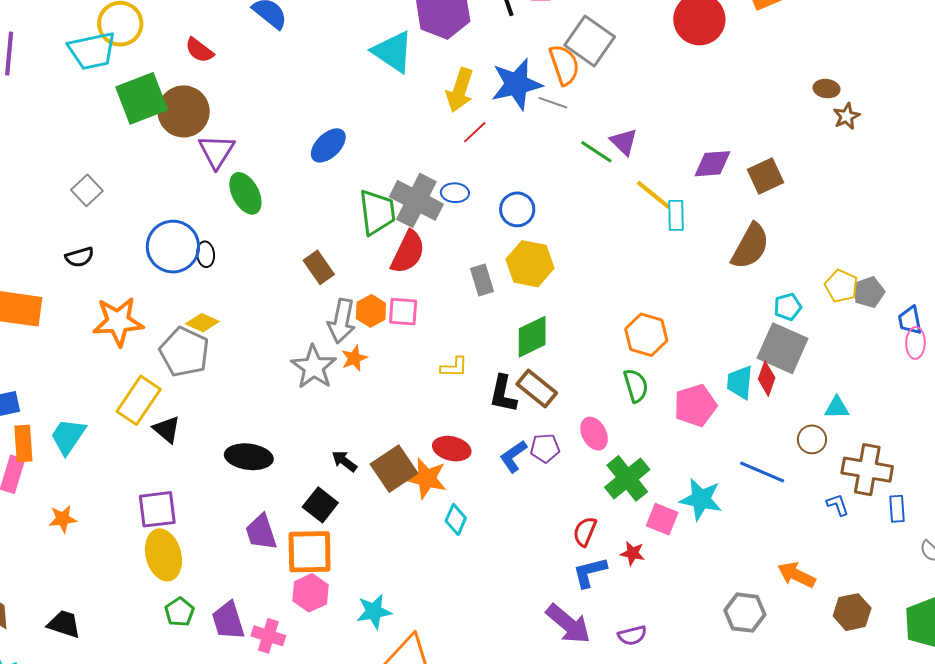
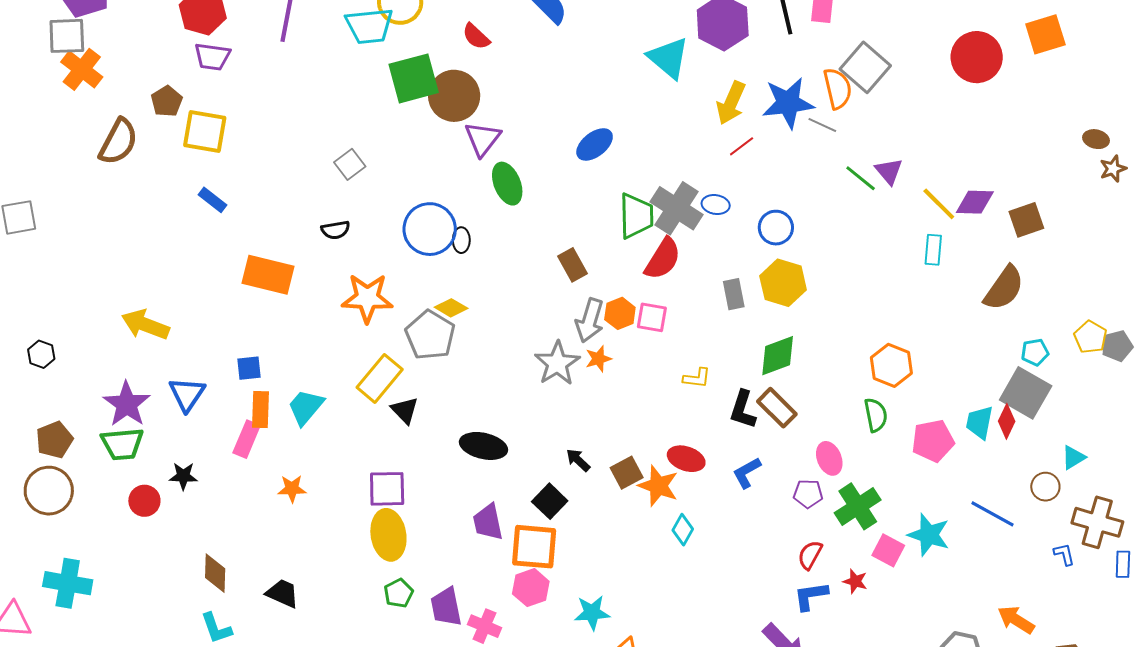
yellow line: (654, 195) -> (939, 204), moved
cyan triangle: (837, 408) -> (1073, 458), turned -36
purple pentagon: (545, 448) -> (808, 494), moved
brown square: (394, 469) -> (627, 473), size x0.7

